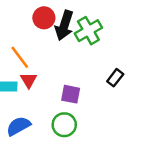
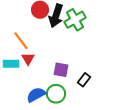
black rectangle: (115, 78) -> (84, 80), moved
blue semicircle: (18, 126) -> (36, 95), moved

